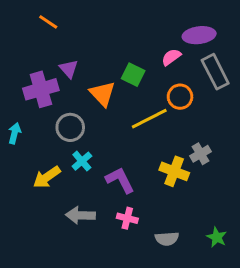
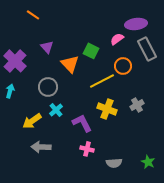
purple cross: (41, 89) -> (15, 61), moved, turned -30
yellow cross: (174, 171) -> (107, 109), moved
gray arrow: (80, 215) -> (41, 147), moved

